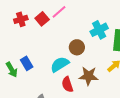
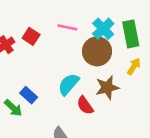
pink line: (59, 12) -> (67, 27), moved, turned 70
brown circle: (77, 47) -> (97, 51), moved, size x1.5

